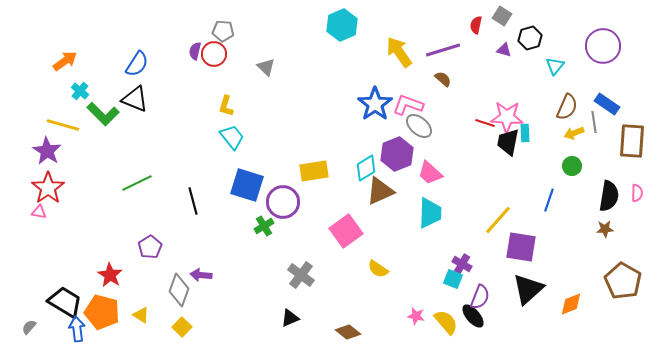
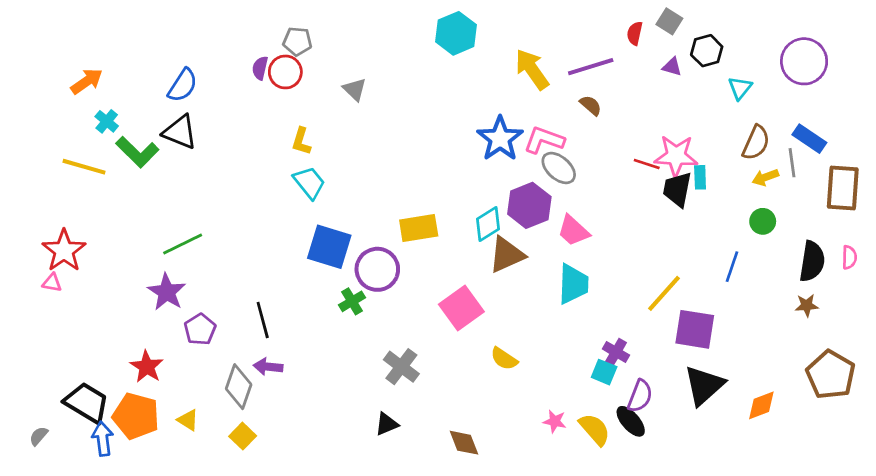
purple star: (47, 151) -> (167, 292), moved
black line: (193, 201) -> (263, 320), moved
brown diamond: (348, 332) -> (464, 443), turned 30

